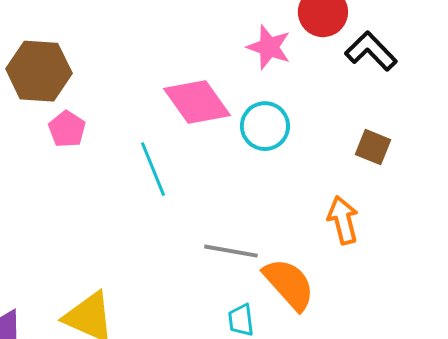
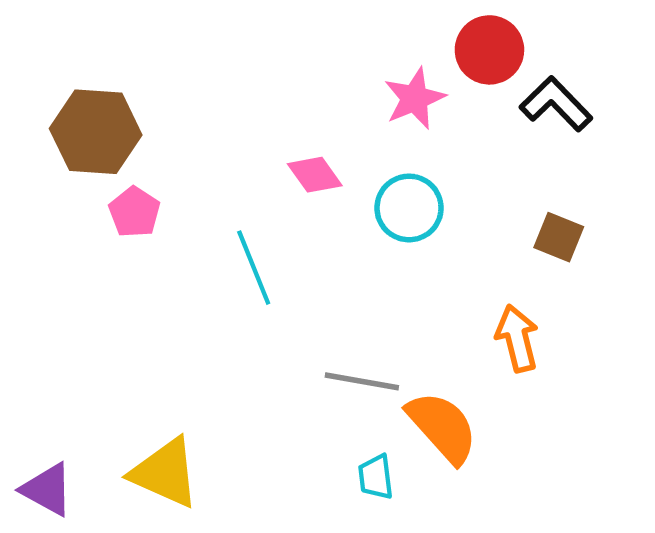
pink star: (269, 47) -> (415, 98), turned 30
pink diamond: (197, 102) -> (315, 175), size x0.6

